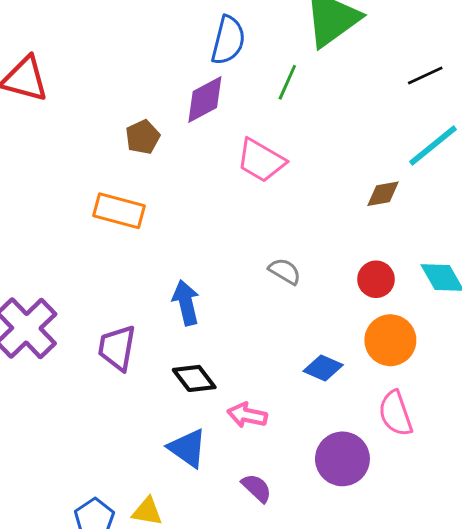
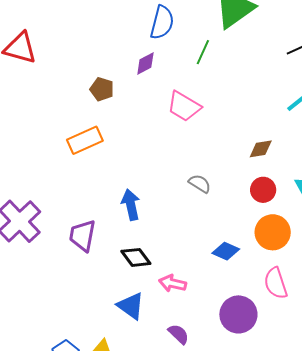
purple diamond: (205, 100) -> (145, 64), size x0.7
brown pentagon: (143, 137) -> (102, 89), turned -30
brown diamond: (383, 194) -> (261, 149), moved
orange rectangle: (119, 211) -> (85, 140), turned -40

